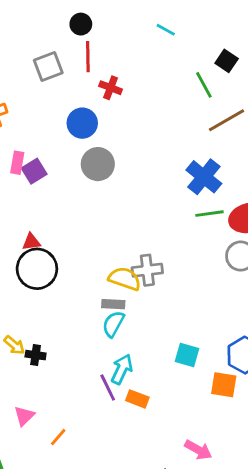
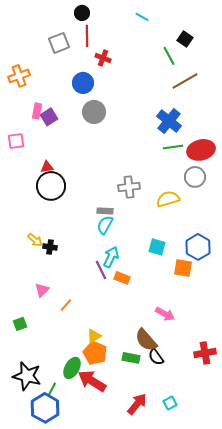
yellow semicircle: (125, 279) -> (168, 199), moved, turned -35

